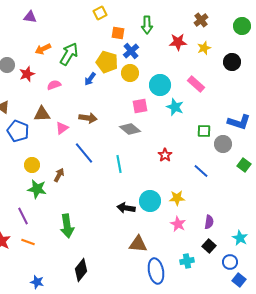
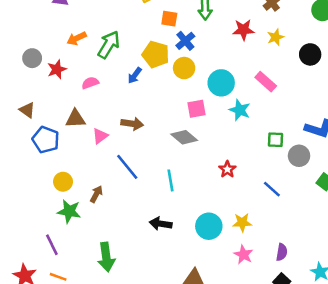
black arrow: (126, 208) -> (161, 224), moved

